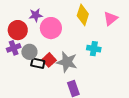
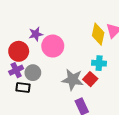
yellow diamond: (83, 15) -> (98, 34), moved
red square: (49, 60) -> (90, 79), moved
black rectangle: (38, 63) -> (23, 88), moved

